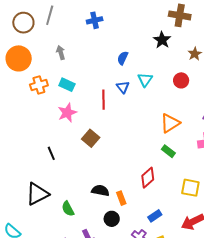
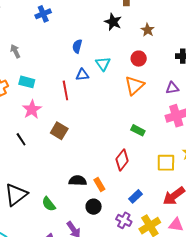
blue triangle: (123, 87) -> (82, 75), turned -48
orange triangle: (170, 123) -> (134, 85), moved
black line: (51, 153) -> (21, 139), moved

